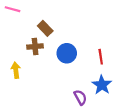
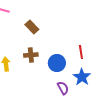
brown cross: (35, 46) -> (31, 55), moved
blue circle: (67, 53) -> (57, 63), moved

